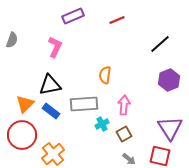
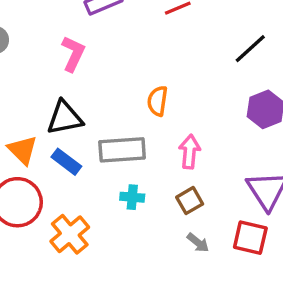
orange triangle: (25, 104) -> (22, 150), turned -30
cyan cross: (102, 124) -> (132, 197), moved, turned 32

